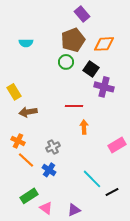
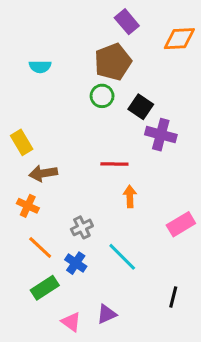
orange diamond: (104, 44) -> (179, 39), moved
orange cross: (18, 141) -> (28, 206), moved
cyan line: (92, 179) -> (122, 257), moved
black line: (112, 192) -> (173, 297), turned -48
green rectangle: (29, 196) -> (45, 288), moved
purple triangle: (74, 210) -> (107, 314), moved

